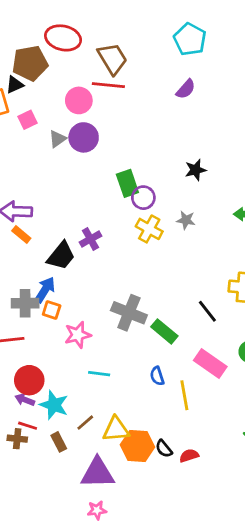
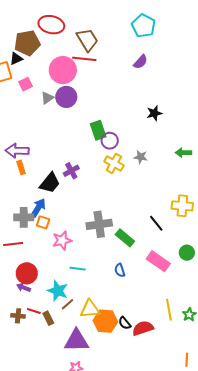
pink circle: (79, 100) -> (63, 70), size x1.4
black star: (196, 170) -> (154, 113), moved
orange rectangle: (21, 235) -> (21, 167), turned 32
gray cross: (129, 313) -> (99, 224), turned -30
yellow line: (184, 395) -> (169, 310), moved
cyan star: (54, 405) -> (58, 291), moved
red line: (28, 426) -> (34, 311), moved
red semicircle: (189, 456) -> (143, 328), size x1.5

